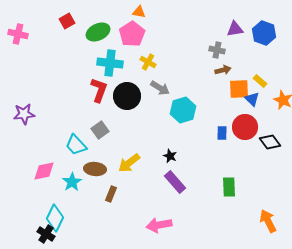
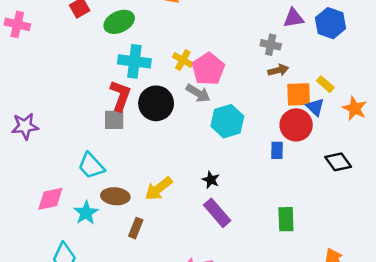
pink pentagon: (132, 34) -> (208, 69), moved
red circle: (245, 127) -> (296, 125), moved
gray square: (100, 130) -> (114, 120), moved, turned 36

